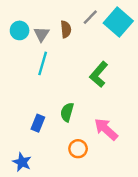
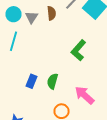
cyan line: (43, 63) -> (14, 41), moved
blue rectangle: (38, 123) -> (32, 81), moved

